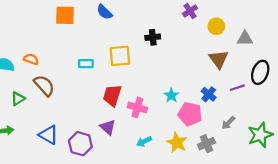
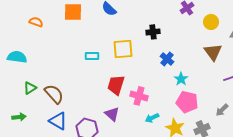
orange semicircle: (31, 59) -> (36, 22), moved
brown semicircle: (44, 86) -> (54, 94), moved
blue cross: (209, 94) -> (167, 59), moved
cyan star: (171, 95) -> (181, 79), moved
cyan arrow: (144, 141) -> (152, 118), moved

